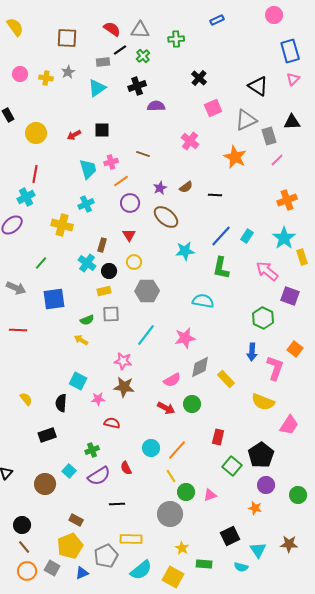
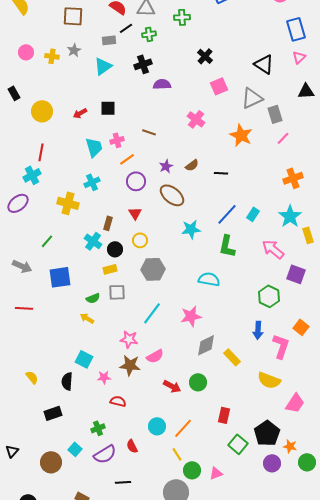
green cross: (143, 56) -> (149, 34), turned 32
black triangle: (292, 122) -> (306, 91), moved
pink semicircle: (172, 380) -> (155, 356), moved
green circle: (298, 495) -> (307, 462), moved
orange star: (255, 508) -> (290, 446), moved

